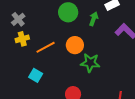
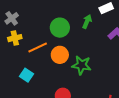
green circle: (68, 12) -> (60, 28), moved
orange circle: (75, 45) -> (60, 55), moved

